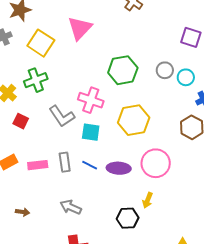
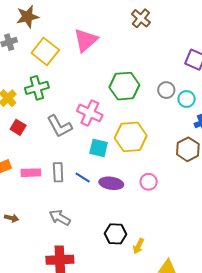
cyan square: (91, 132) -> (99, 148), moved
pink circle: (156, 163) -> (149, 182), size x0.6
yellow arrow: (148, 200) -> (138, 246), moved

